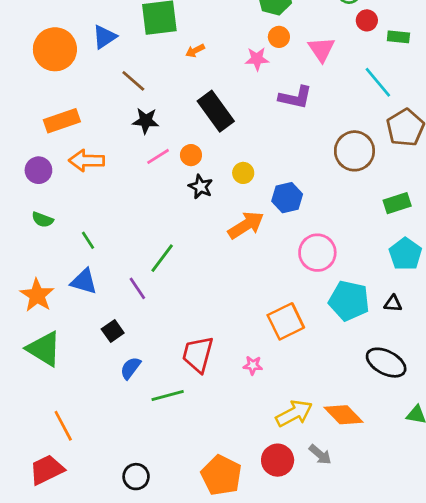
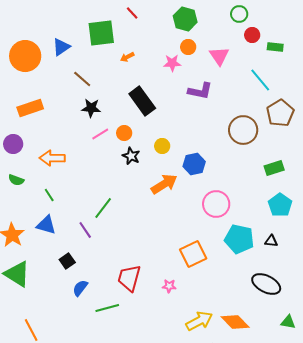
orange arrow: (87, 161) -> (52, 158), moved

